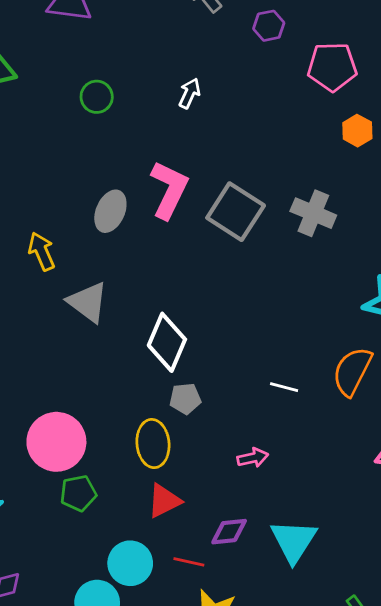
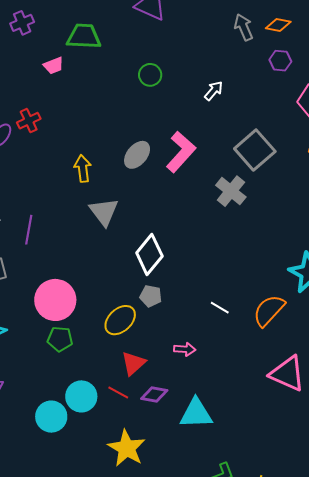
gray square: (236, 212) -> (255, 150), moved
gray cross: (313, 213) -> (231, 191), moved
yellow ellipse: (153, 444) -> (120, 320), turned 36
red triangle: (164, 501) -> (133, 363), moved, turned -32
cyan triangle: (294, 541) -> (196, 413), turned 39
red line: (189, 562) -> (118, 392), moved

